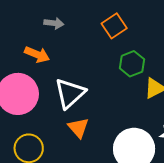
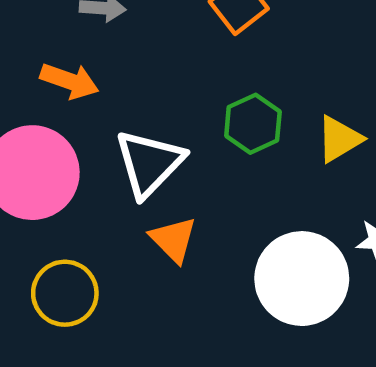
green hexagon: (132, 64) -> (253, 124), moved

